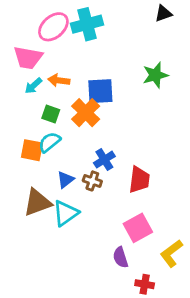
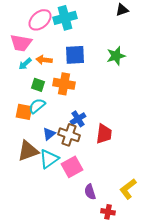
blue square: (100, 91) -> (75, 55), moved
orange cross: (86, 113) -> (64, 84), turned -35
brown cross: (92, 181) -> (69, 135), size x1.5
pink square: (138, 228) -> (72, 167), moved

